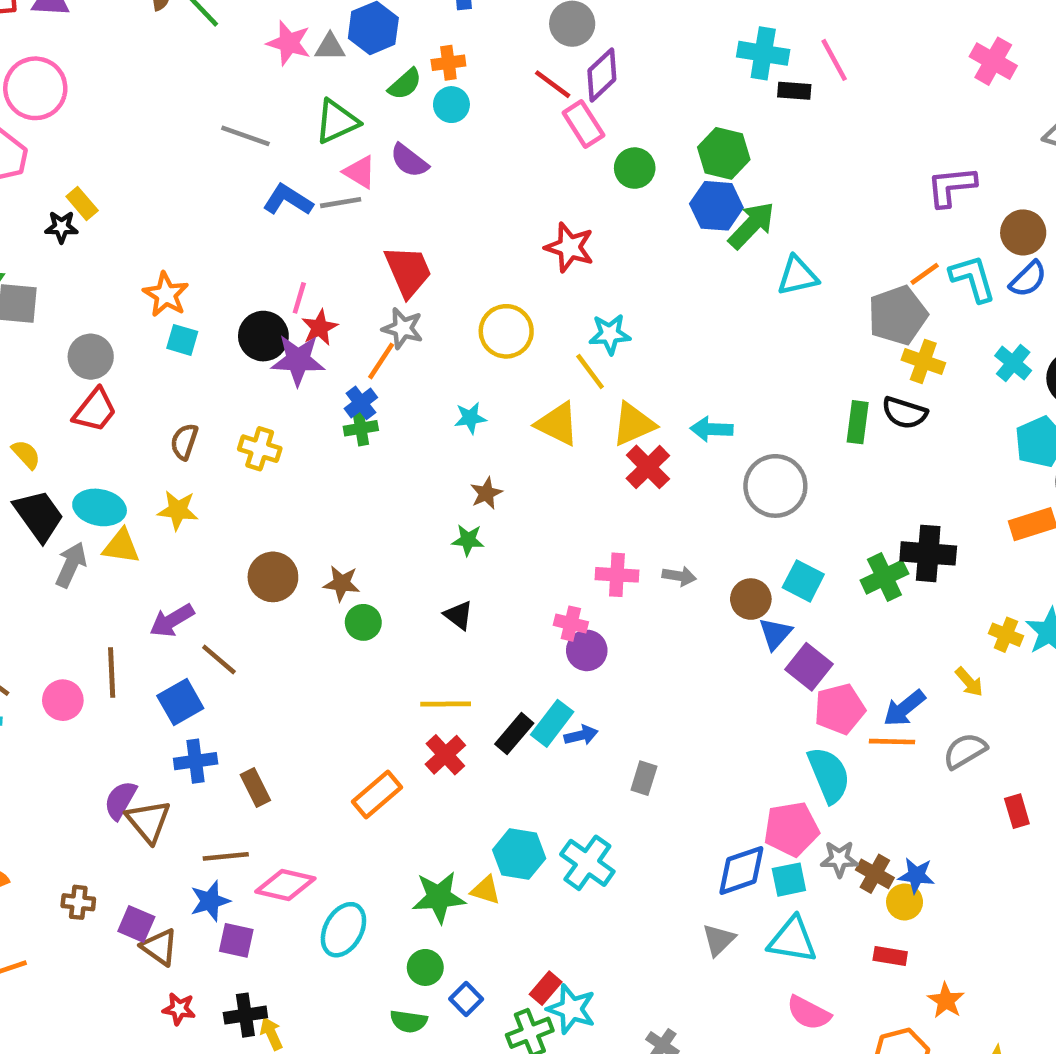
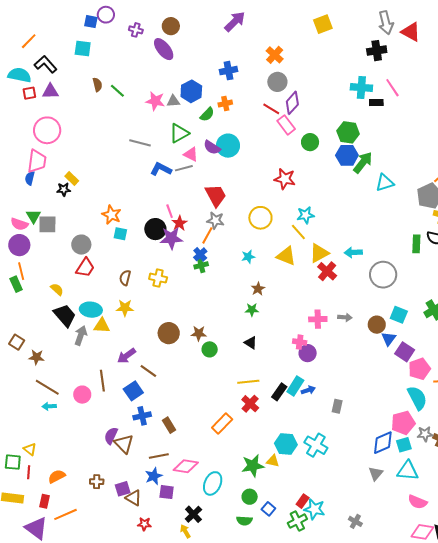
cyan circle: (451, 105) -> (228, 146), moved, size x1.5
pink line: (299, 298) -> (170, 211), turned -32
purple square: (136, 924) -> (123, 489), turned -35
black cross: (245, 1015) -> (193, 514), moved, turned -30

